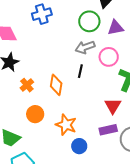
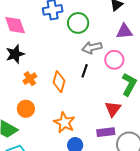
green circle: (89, 21) -> (78, 23), moved
orange circle: (35, 114) -> (26, 109), moved

